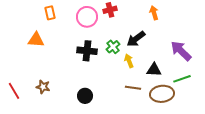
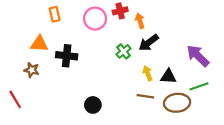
orange arrow: (154, 13) -> (140, 21), moved
black cross: (87, 51) -> (67, 56), moved
yellow arrow: (129, 61) -> (148, 73), moved
brown star: (43, 87) -> (32, 70), moved

